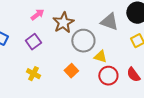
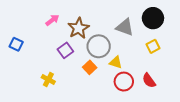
purple square: (33, 42) -> (65, 50), moved
orange square: (71, 71) -> (90, 67), moved

